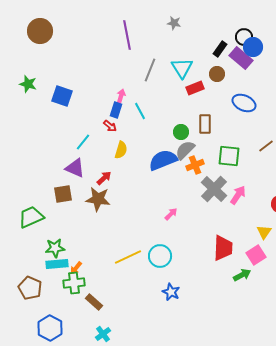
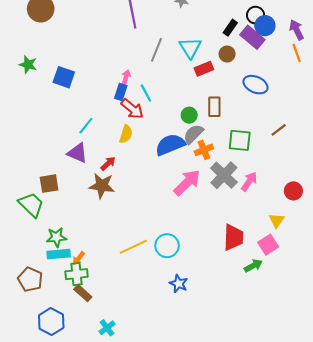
red arrow: (110, 126) -> (132, 109), moved, size x1.6
brown square: (63, 194) -> (49, 184), moved
pink arrow: (171, 214) -> (187, 183), moved, size x2.0
green trapezoid: (31, 217) -> (31, 205), turned 68
brown rectangle: (94, 302) -> (83, 293), moved

